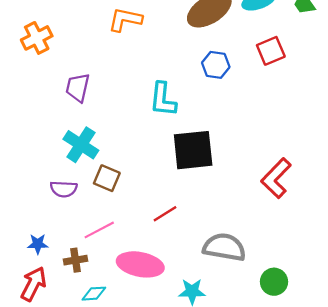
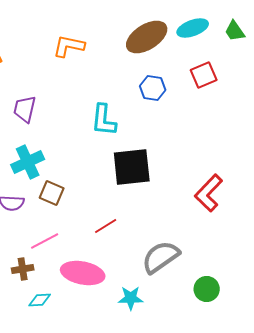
cyan cross: (81, 145) -> (28, 162), turned 32
gray semicircle: (224, 247) -> (161, 257), turned -45

